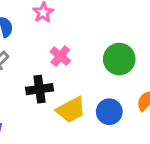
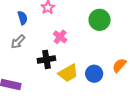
green circle: (119, 59) -> (100, 20), moved

